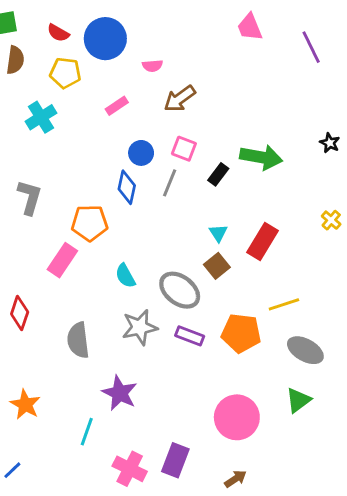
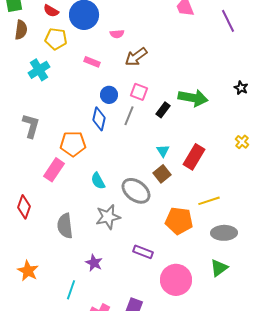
pink rectangle: (117, 106) -> (92, 62), turned 56
purple rectangle: (190, 336) -> (143, 252), moved
gray ellipse: (305, 350) -> (224, 233), turned -30
purple star: (120, 393) -> (94, 263), size x0.7

